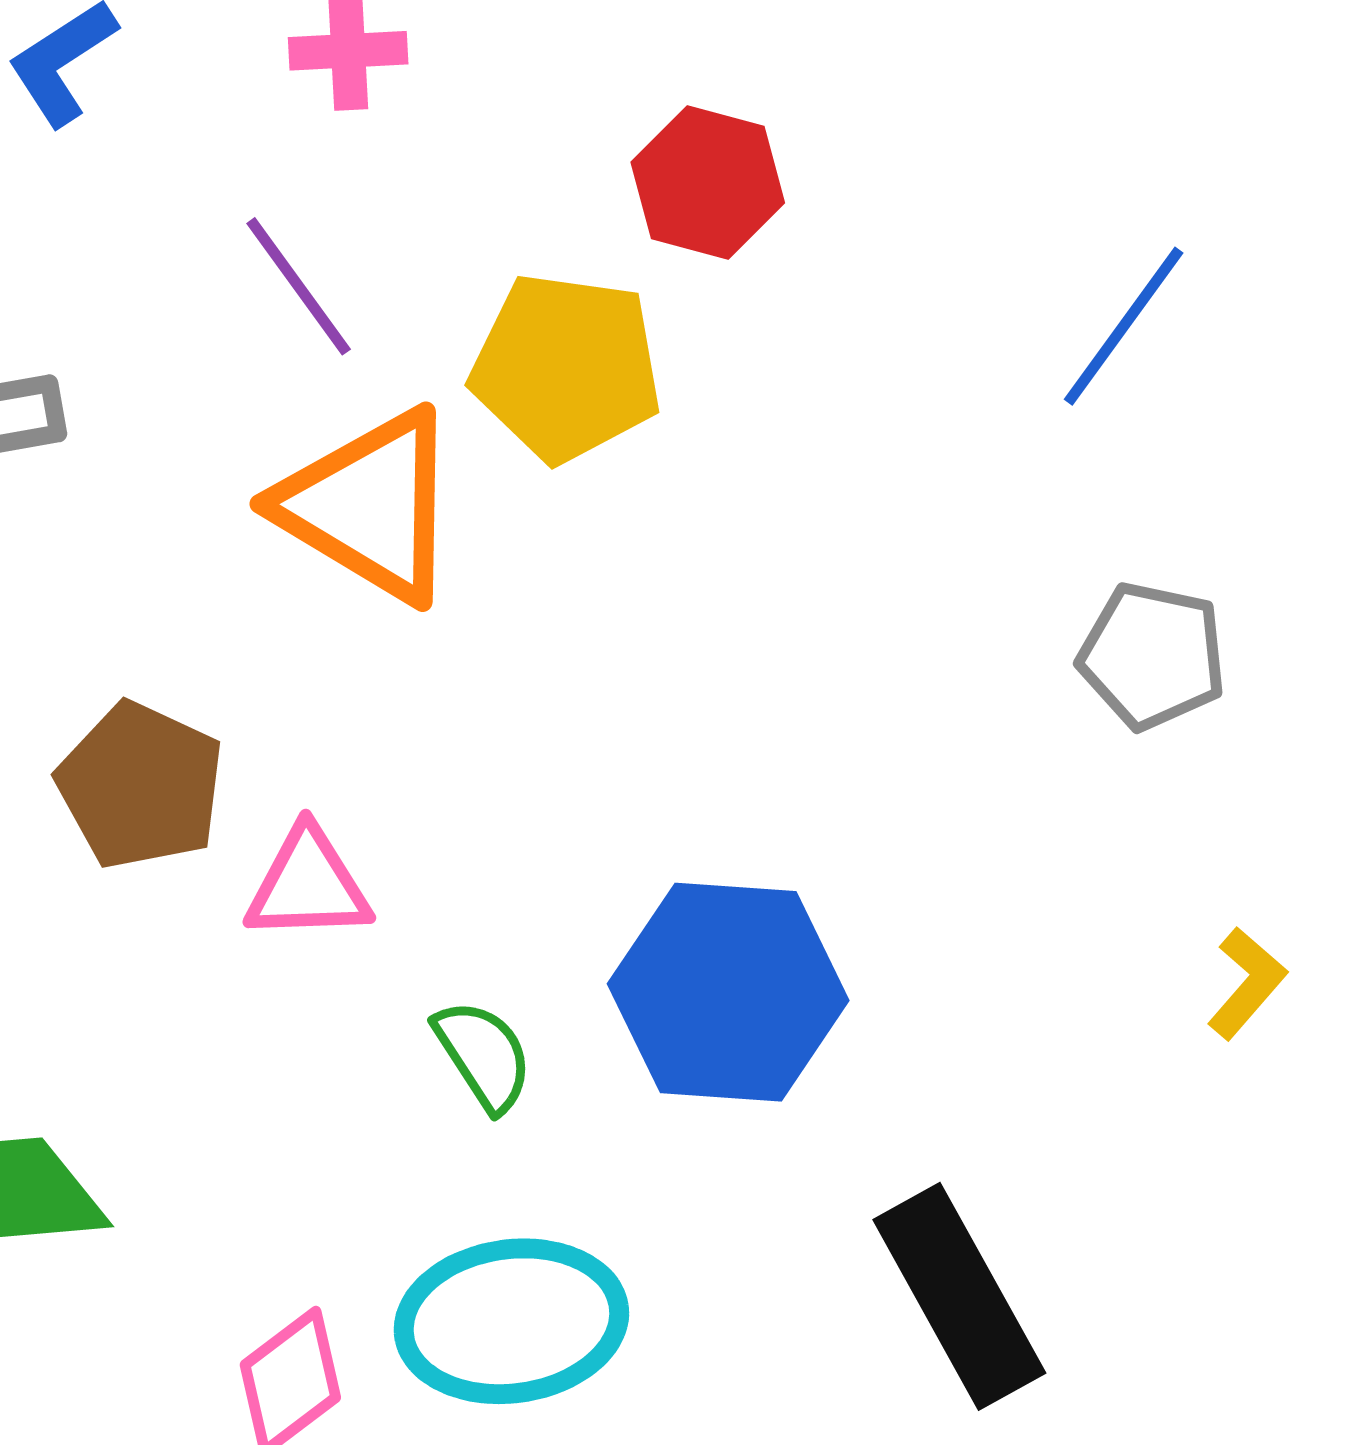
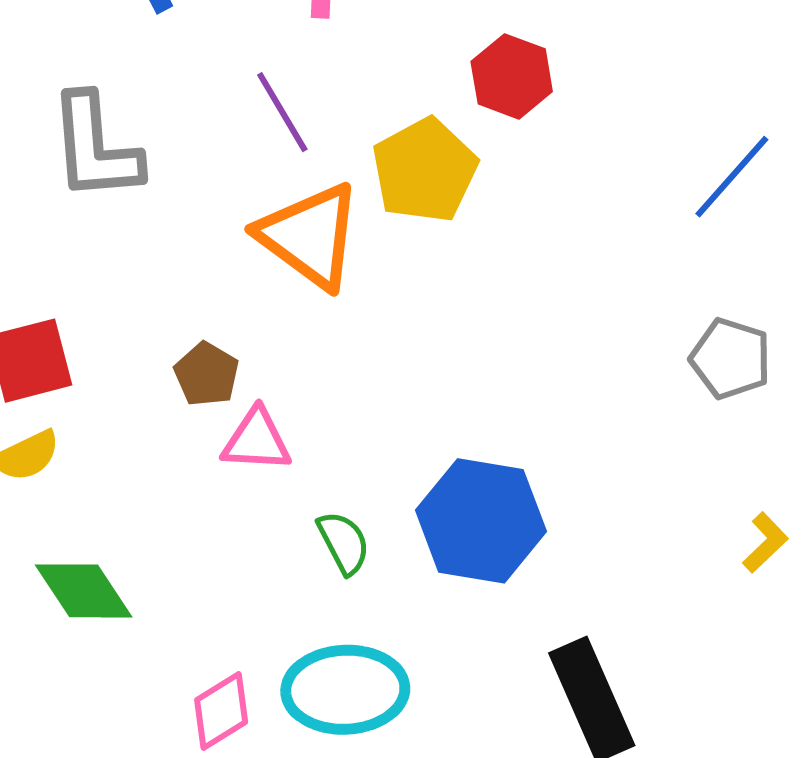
yellow pentagon: (566, 367) -> (425, 170), turned 30
brown pentagon: (141, 786) -> (207, 374), moved, size x0.7

